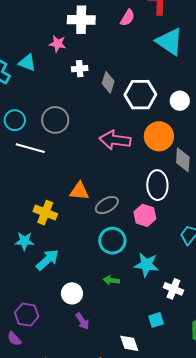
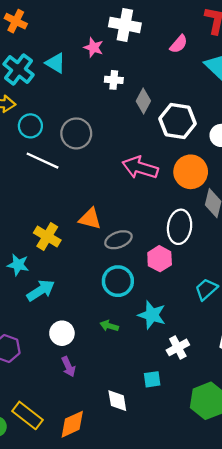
pink semicircle: (127, 18) -> (179, 44), moved
white cross: (173, 289) -> (178, 347), turned 30

